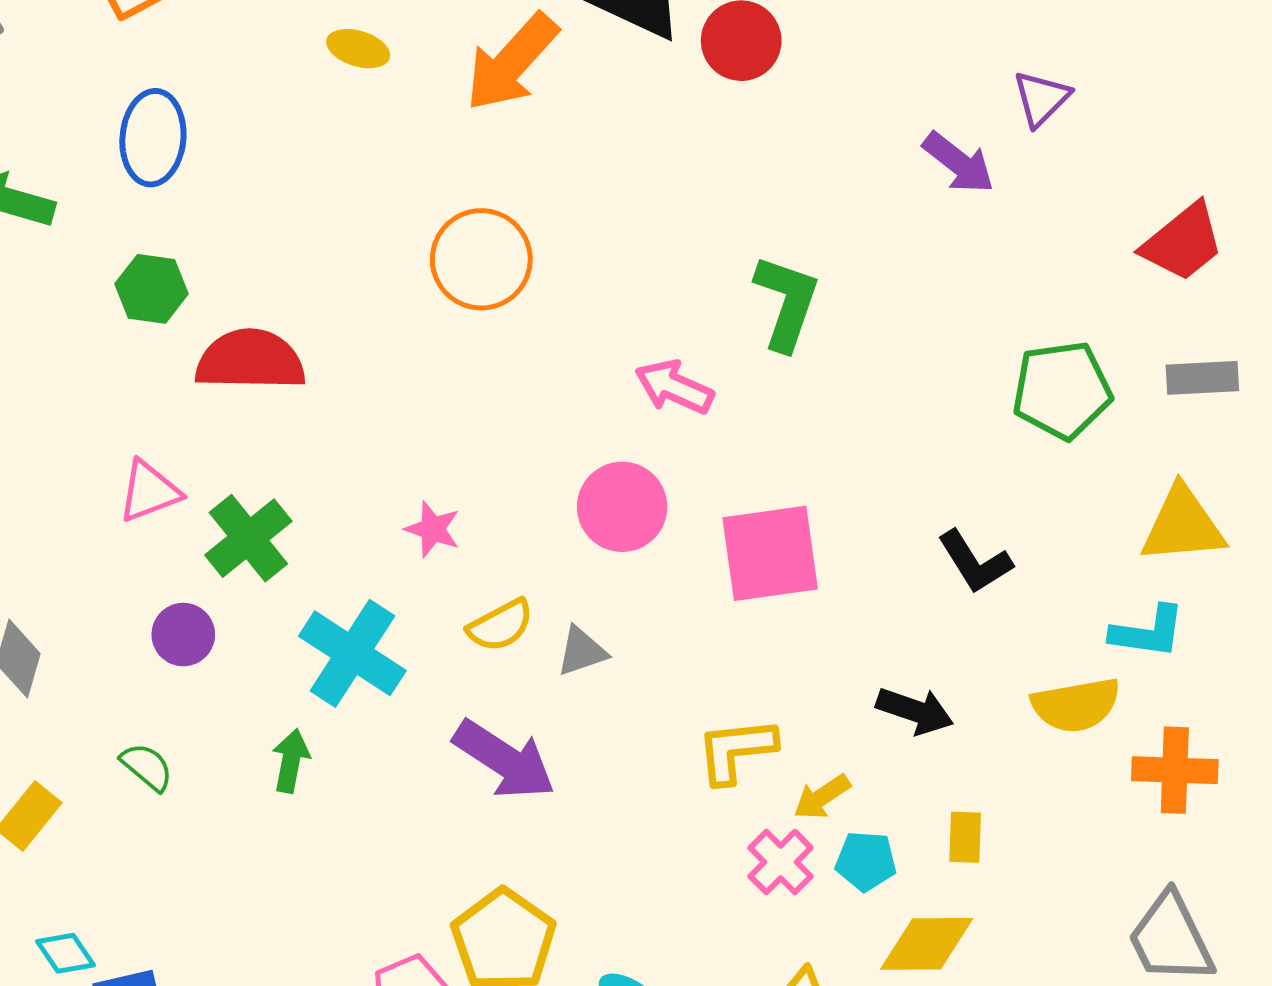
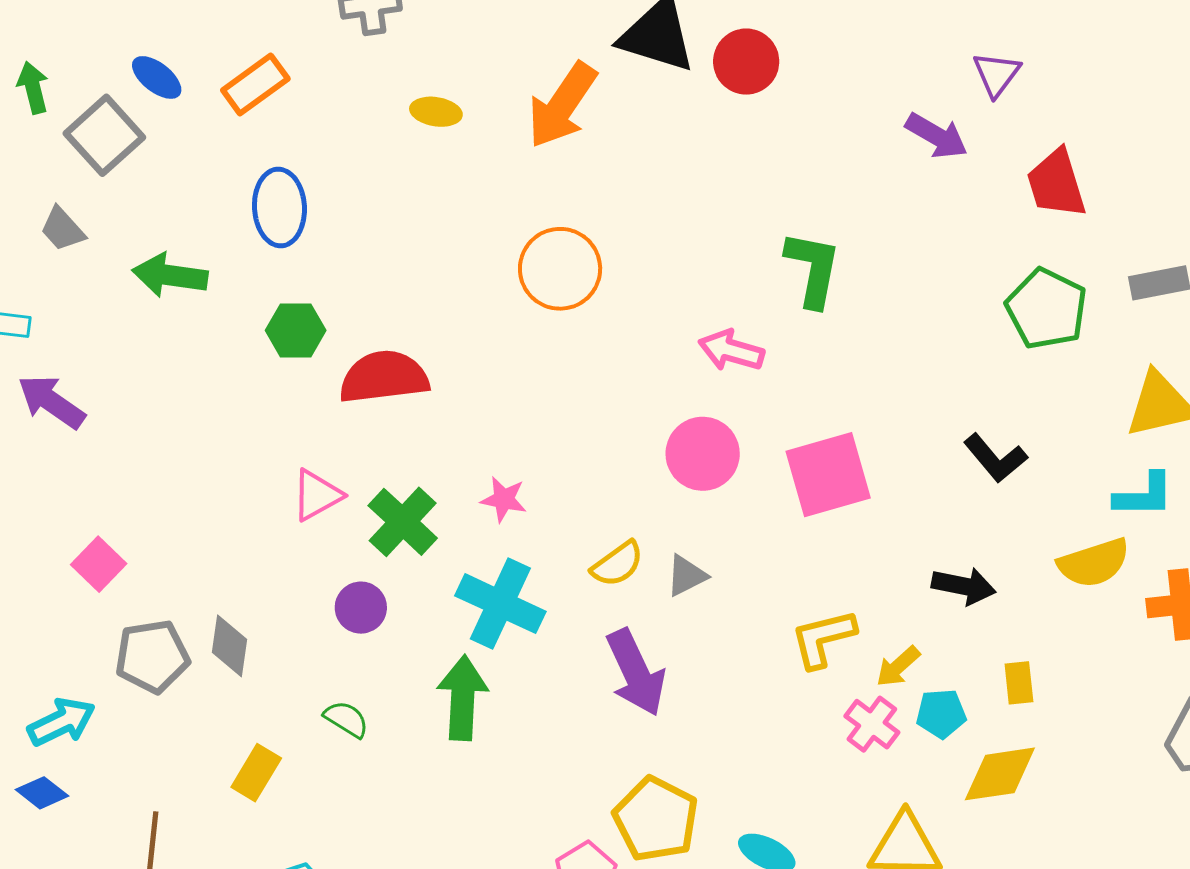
red trapezoid: (1183, 242) -> (1056, 184), moved, turned 120
green pentagon: (1062, 390) -> (1047, 309), turned -30
pink star: (433, 529) -> (504, 499), moved
purple arrow: (504, 760) -> (636, 673), turned 40
green arrow: (291, 761) -> (463, 698), size x1.6

